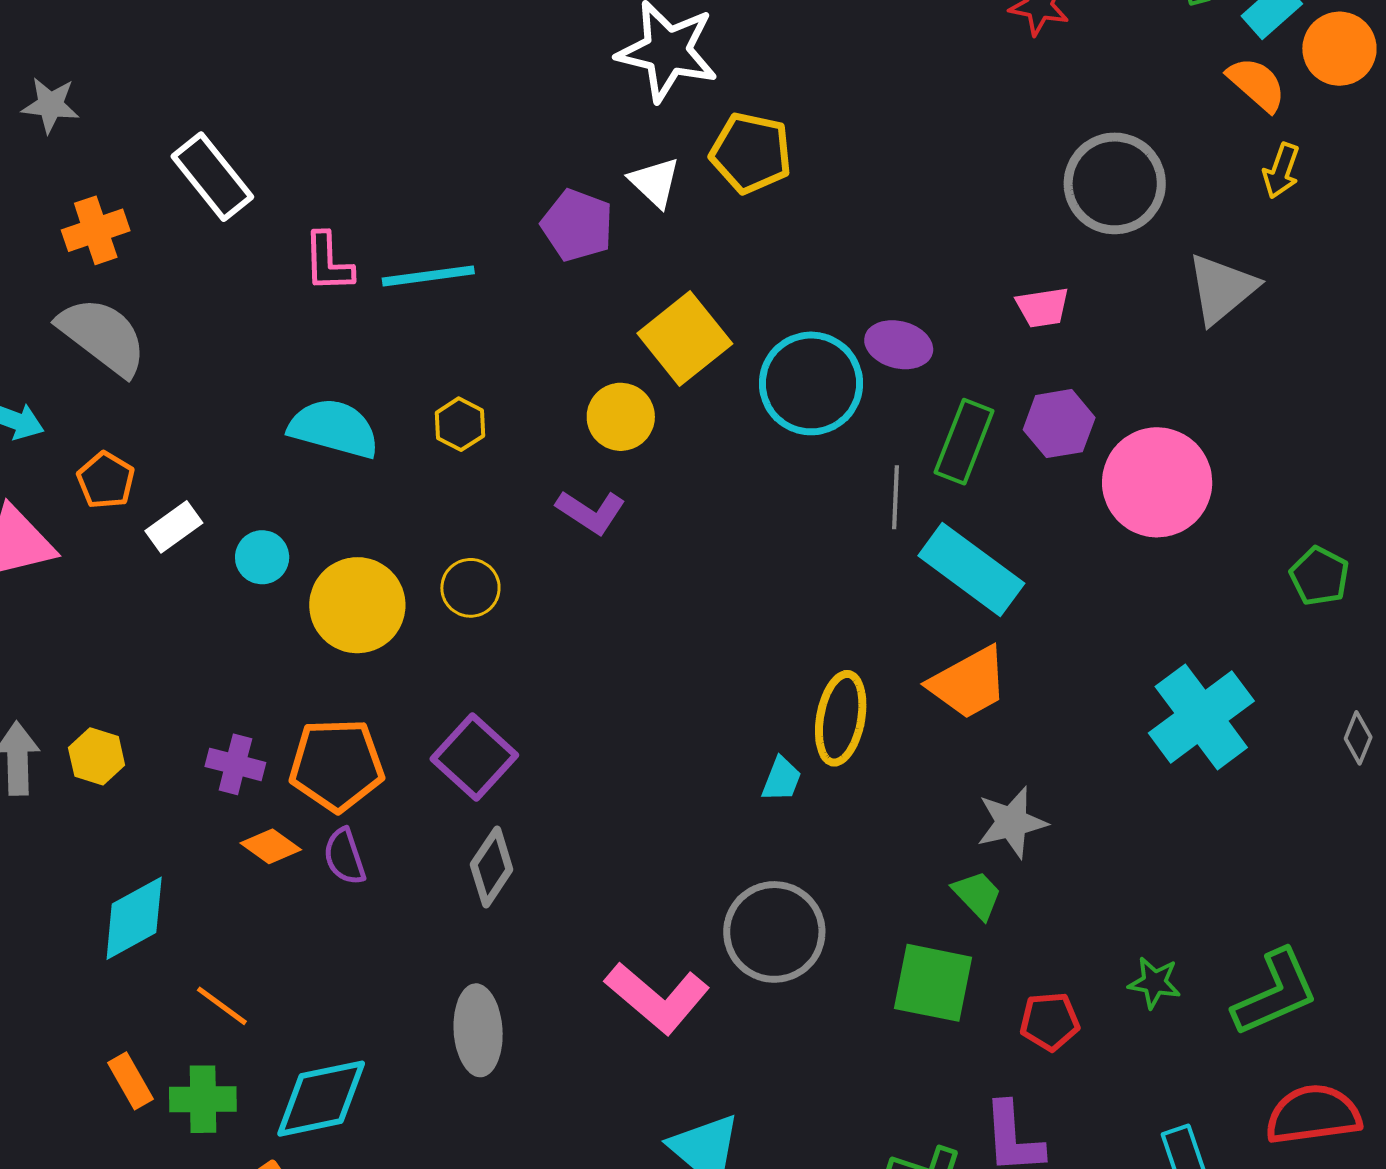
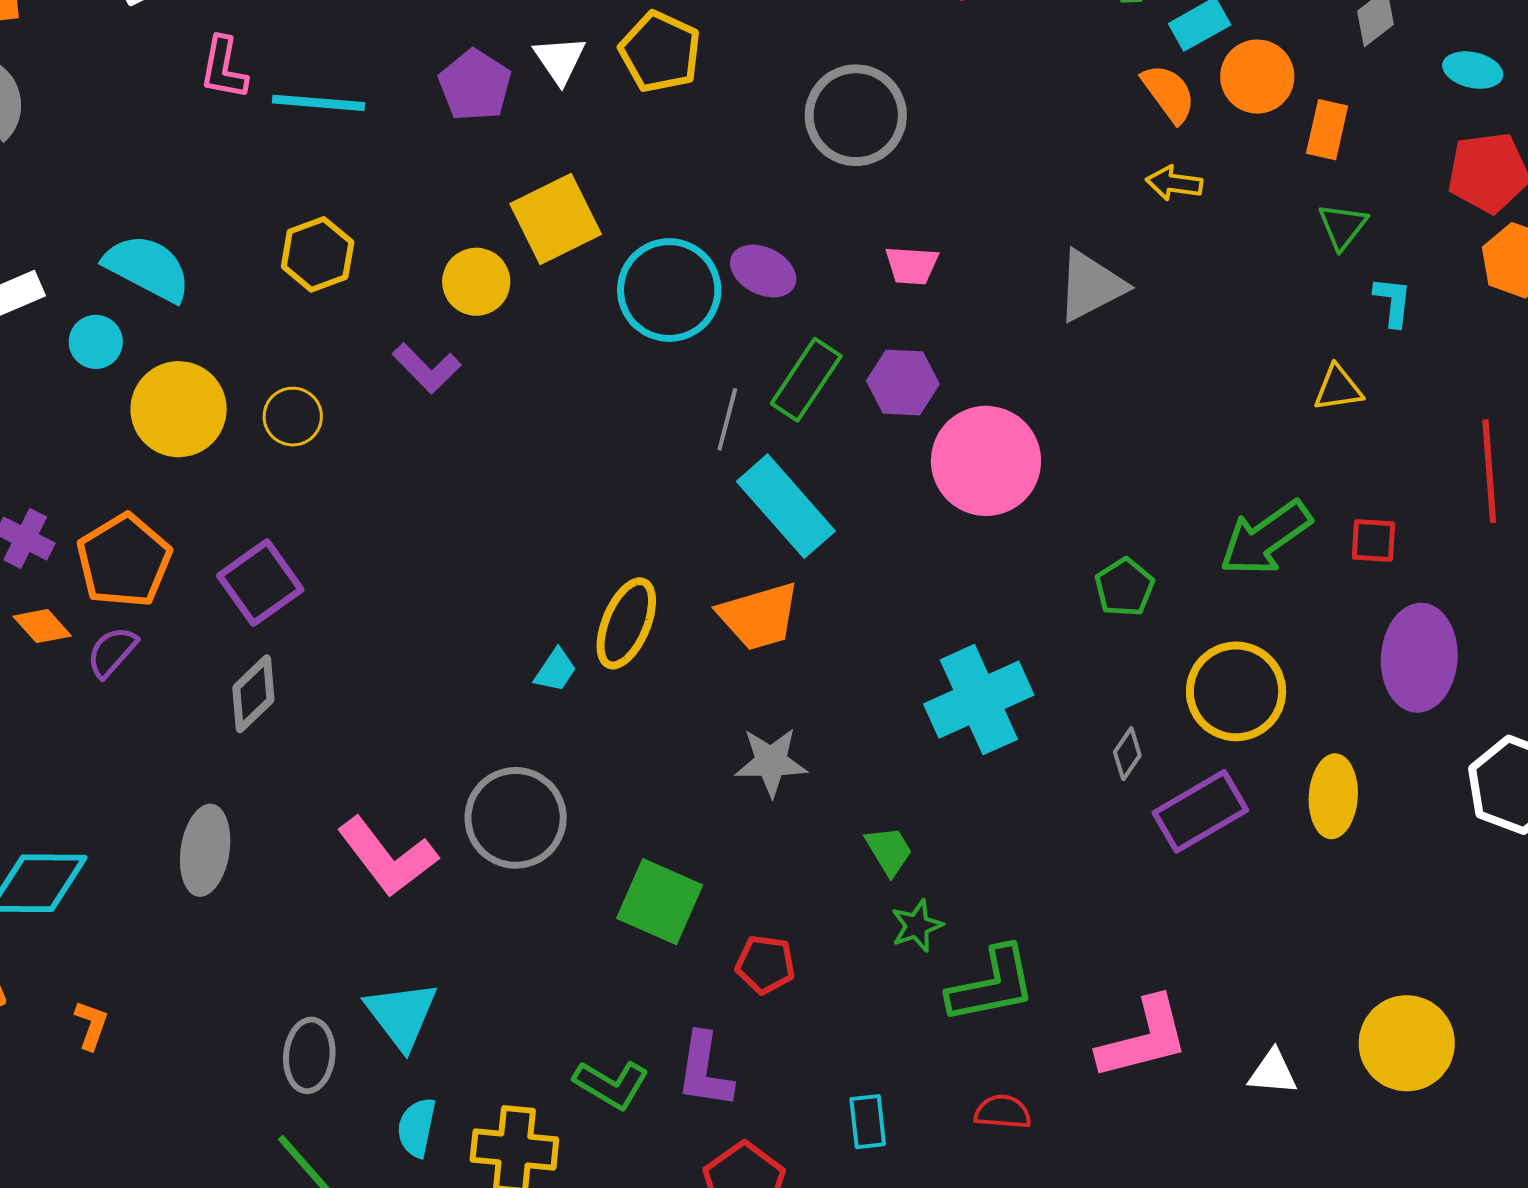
yellow arrow: (1281, 171) -> (1174, 183), turned 66
gray circle: (1115, 183) -> (856, 115), moved
yellow hexagon: (460, 424) -> (318, 254), size x1.4
cyan semicircle: (334, 428) -> (148, 268), moved
orange pentagon: (337, 765) -> (124, 561), turned 30
purple semicircle: (345, 857) -> (112, 652), turned 48
green trapezoid: (977, 895) -> (889, 851), moved
green star: (1154, 983) -> (917, 926), moved, turned 30
red semicircle: (1313, 1115) -> (1003, 1112), size x0.6

